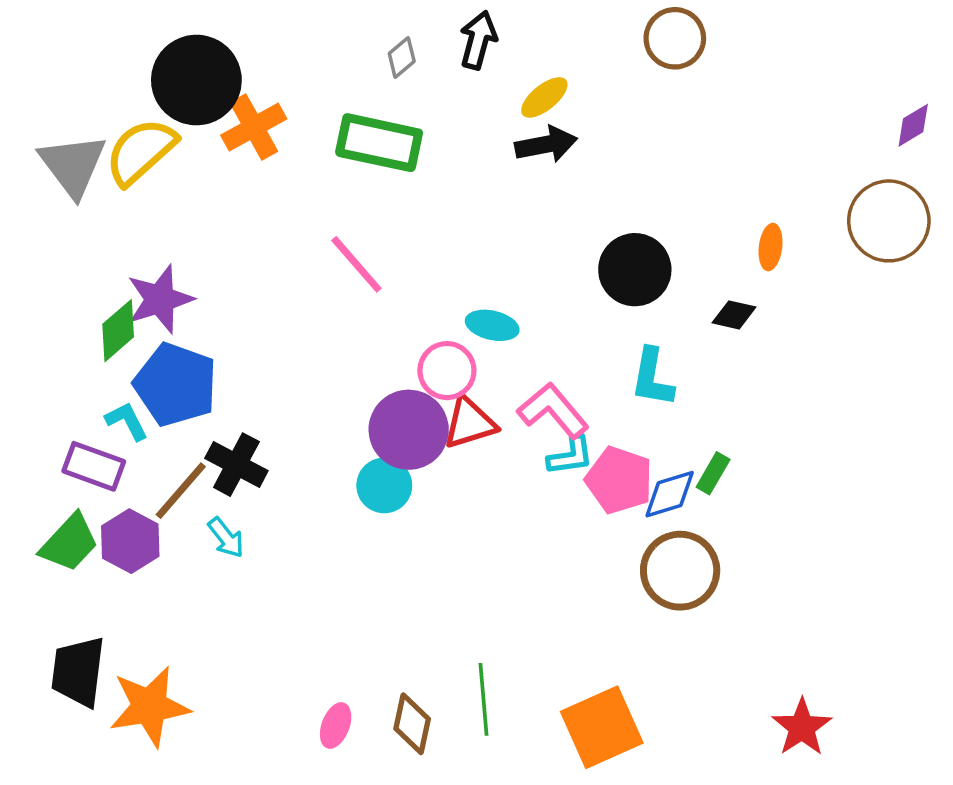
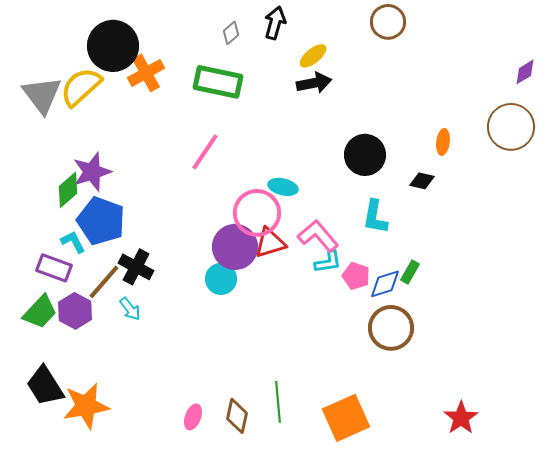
pink line: (356, 264) -> (205, 152), turned 75
pink circle: (447, 371) -> (257, 213), size x1.4
pink pentagon: (619, 480) -> (356, 276), size x0.7
black trapezoid: (78, 672) -> (45, 386), turned -39

